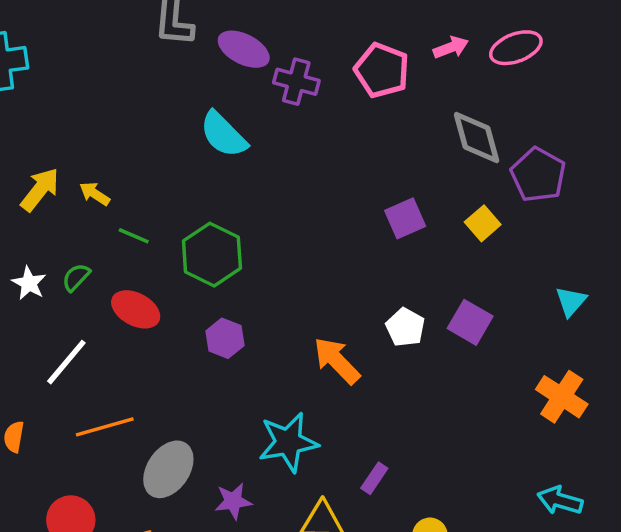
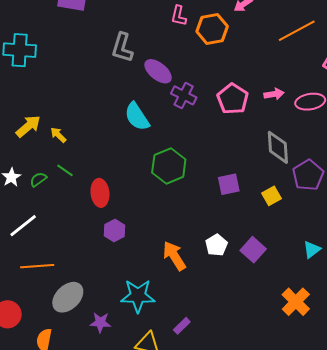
green line: (134, 236) -> (65, 170), moved
green hexagon: (212, 255) -> (169, 166), moved
red ellipse: (136, 309) -> (100, 193), moved, turned 44

